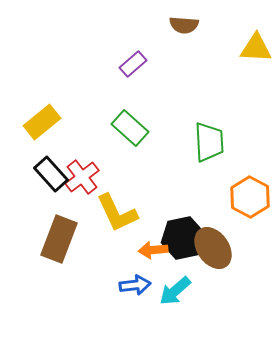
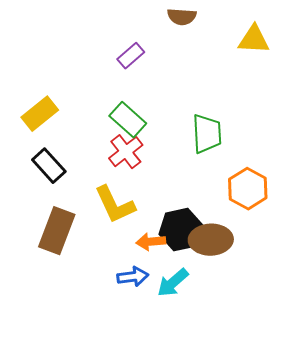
red cross: (82, 177) -> (126, 152), moved
brown ellipse: (213, 248) -> (211, 240), turned -57

